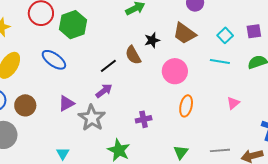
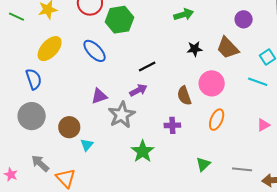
brown semicircle: (133, 55) -> (184, 96), moved
brown circle: (25, 105) -> (69, 127), moved

